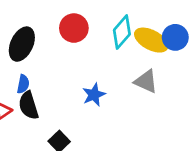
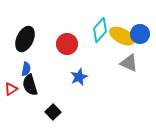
red circle: (74, 28) -> (67, 44), moved
gray triangle: (146, 81) -> (129, 63), moved

